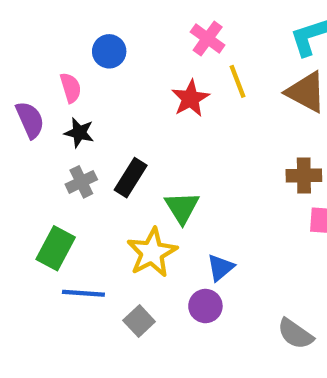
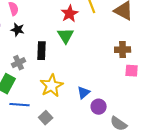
black rectangle: (131, 178) -> (42, 51), turned -30
gray cross: (81, 182) -> (19, 63), moved
green triangle: (182, 208) -> (66, 36), moved
purple circle: (205, 306) -> (99, 107), moved

